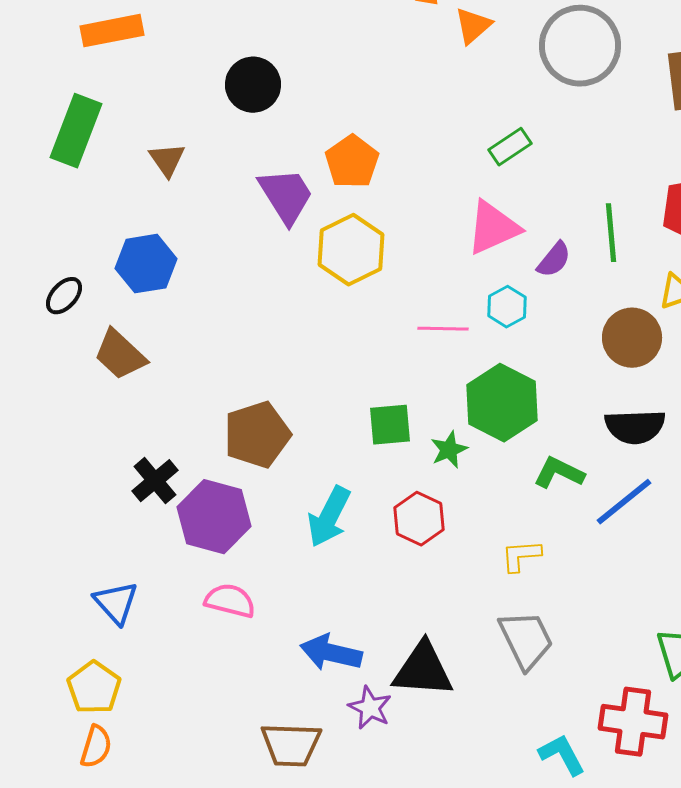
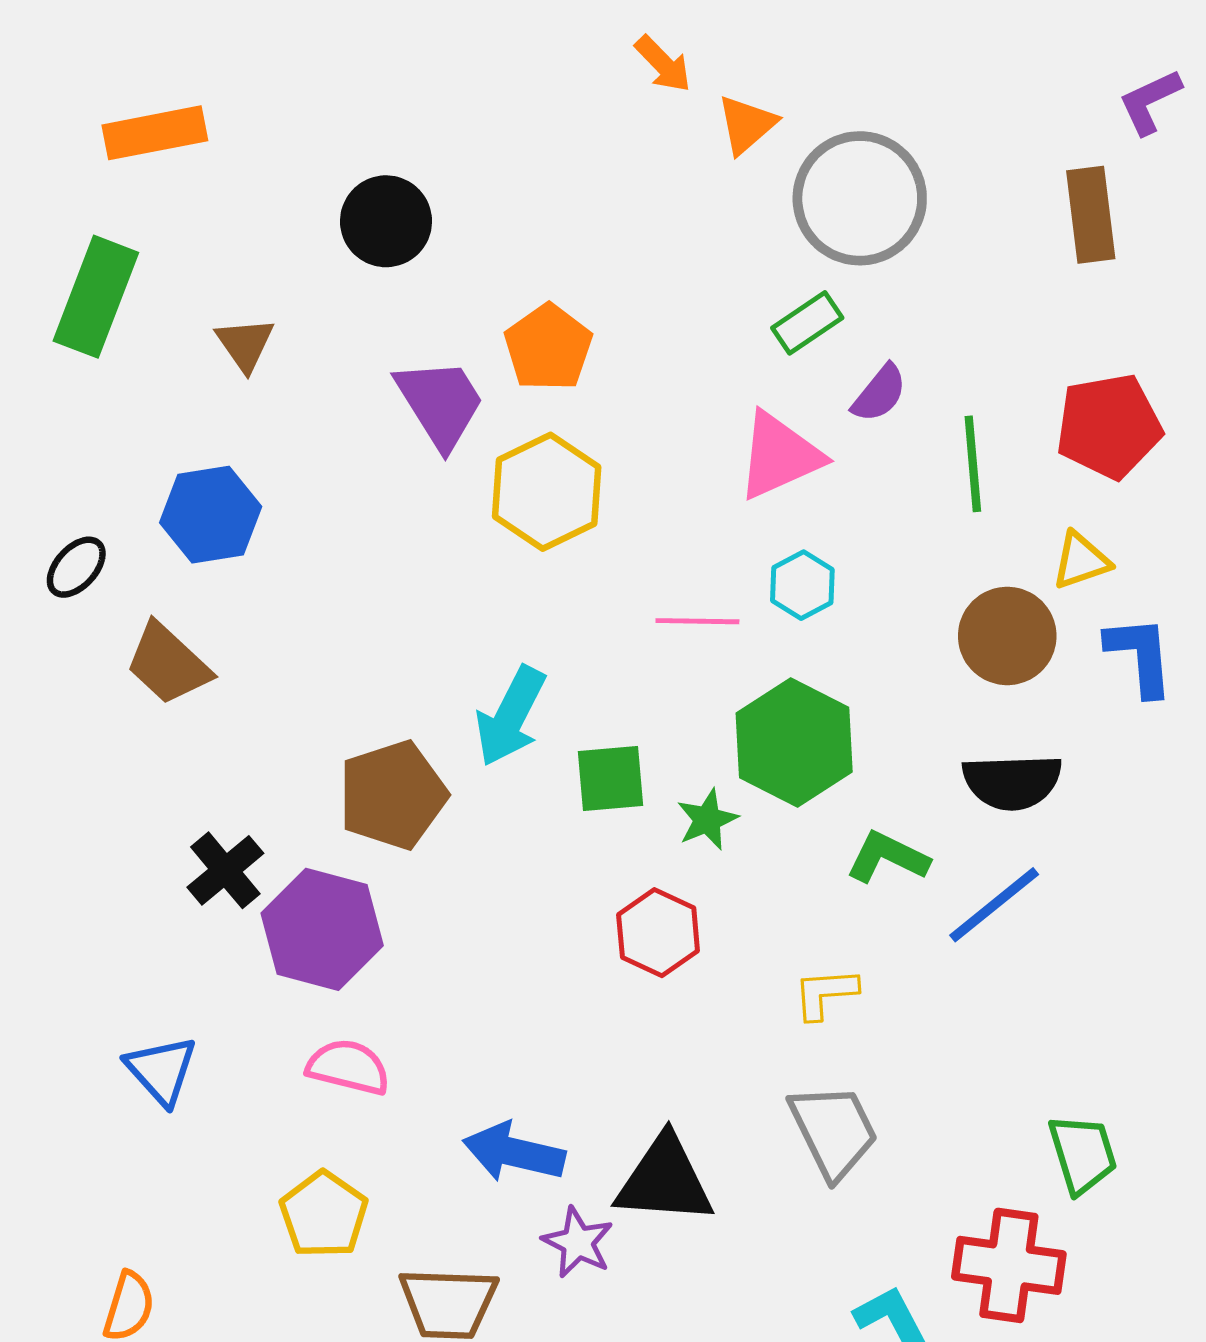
gray circle: (580, 46) -> (860, 198), moved
purple semicircle: (554, 260) -> (879, 393), moved
cyan arrow: (329, 517) -> (511, 716), moved
yellow pentagon: (94, 688) -> (324, 1215), moved

